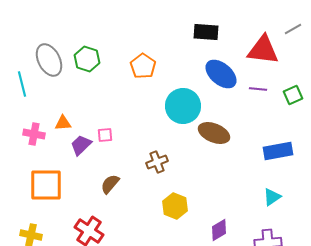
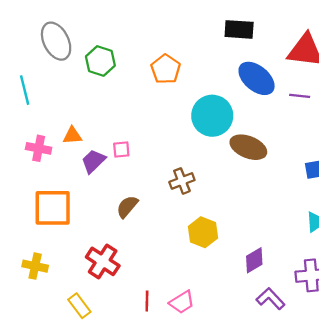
gray ellipse: (49, 60) -> (56, 41), moved

